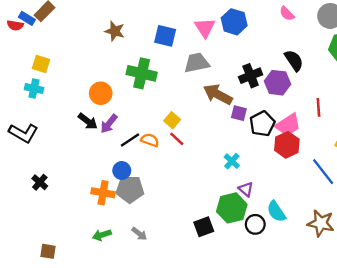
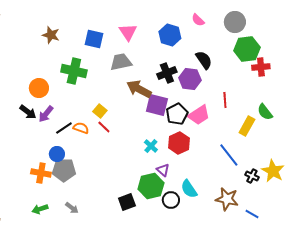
blue hexagon: (234, 22) -> (170, 35), moved
purple square: (239, 113) -> (157, 105), size x1.6
red hexagon: (287, 145) -> (179, 143), moved

